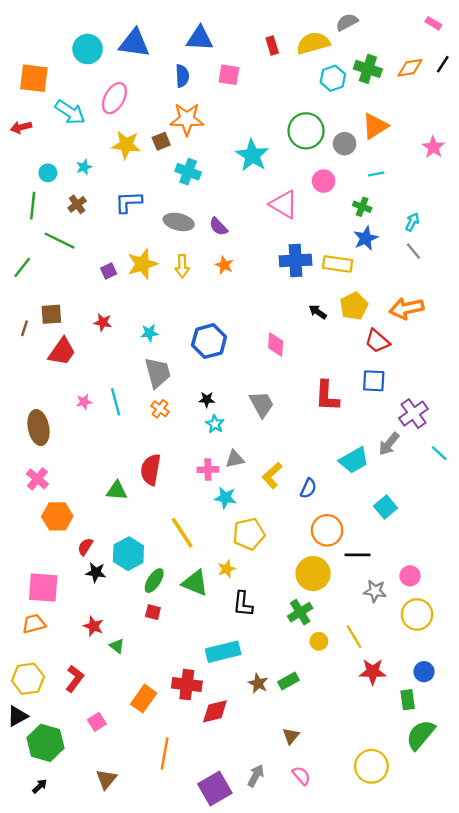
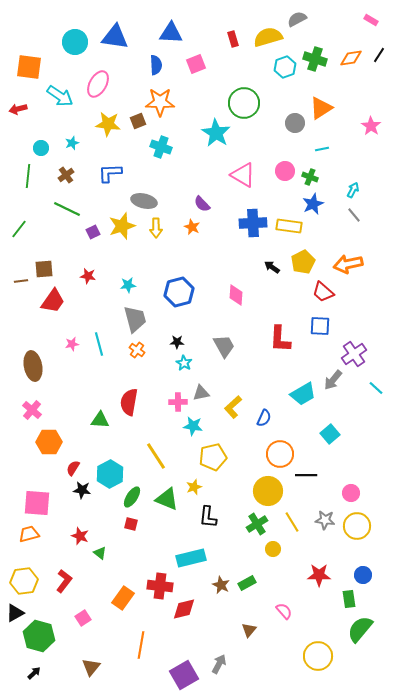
pink square: (229, 75) -> (196, 64), turned -30
green circle: (306, 131) -> (244, 103), moved
pink circle: (324, 181) -> (285, 171), moved
gray ellipse: (179, 222) -> (144, 201), moved
purple semicircle: (218, 227) -> (202, 204), moved
green line: (60, 241) -> (67, 209), moved
brown line: (24, 328) -> (21, 281), turned 64
gray star: (375, 591) -> (325, 520), moved
yellow line: (354, 637) -> (292, 522), moved
pink semicircle: (301, 776) -> (284, 611), moved

